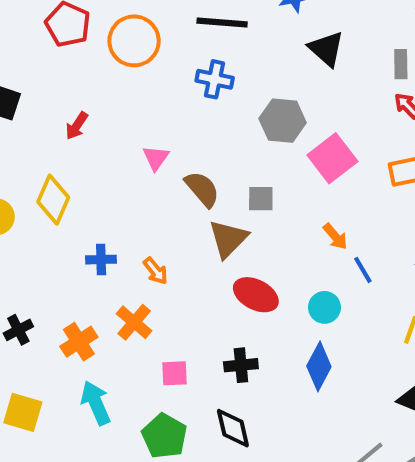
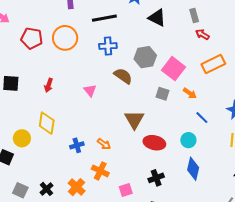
brown semicircle: (202, 189) -> (123, 76), moved
gray square: (261, 199) -> (162, 94), moved, turned 32
orange arrow: (335, 237) -> (190, 93), moved

